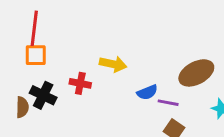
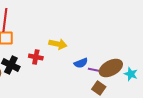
brown ellipse: (196, 73) -> (111, 68), moved

